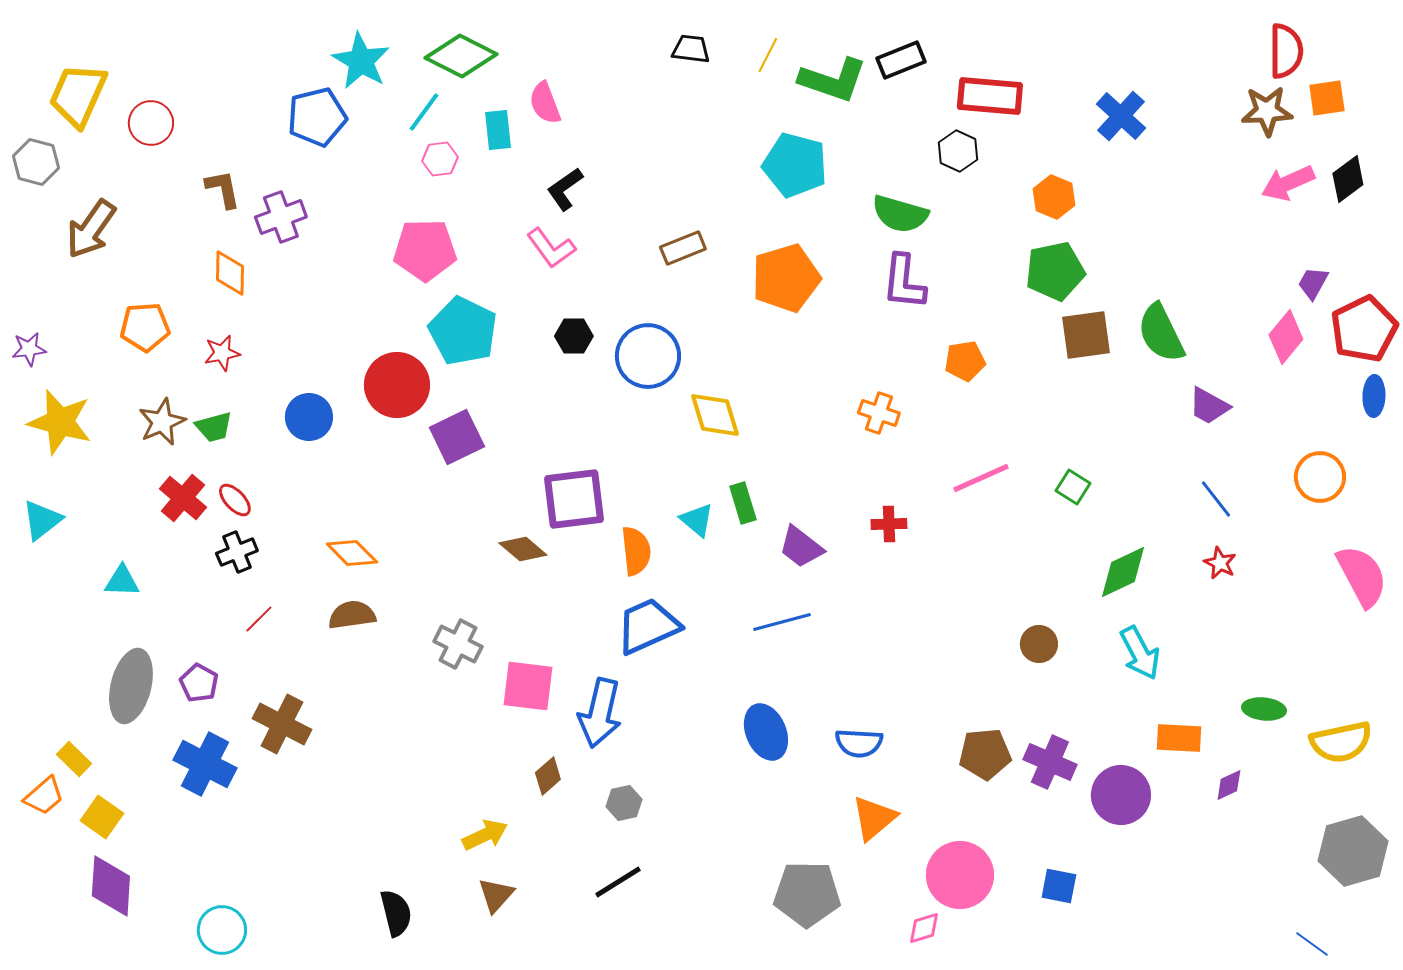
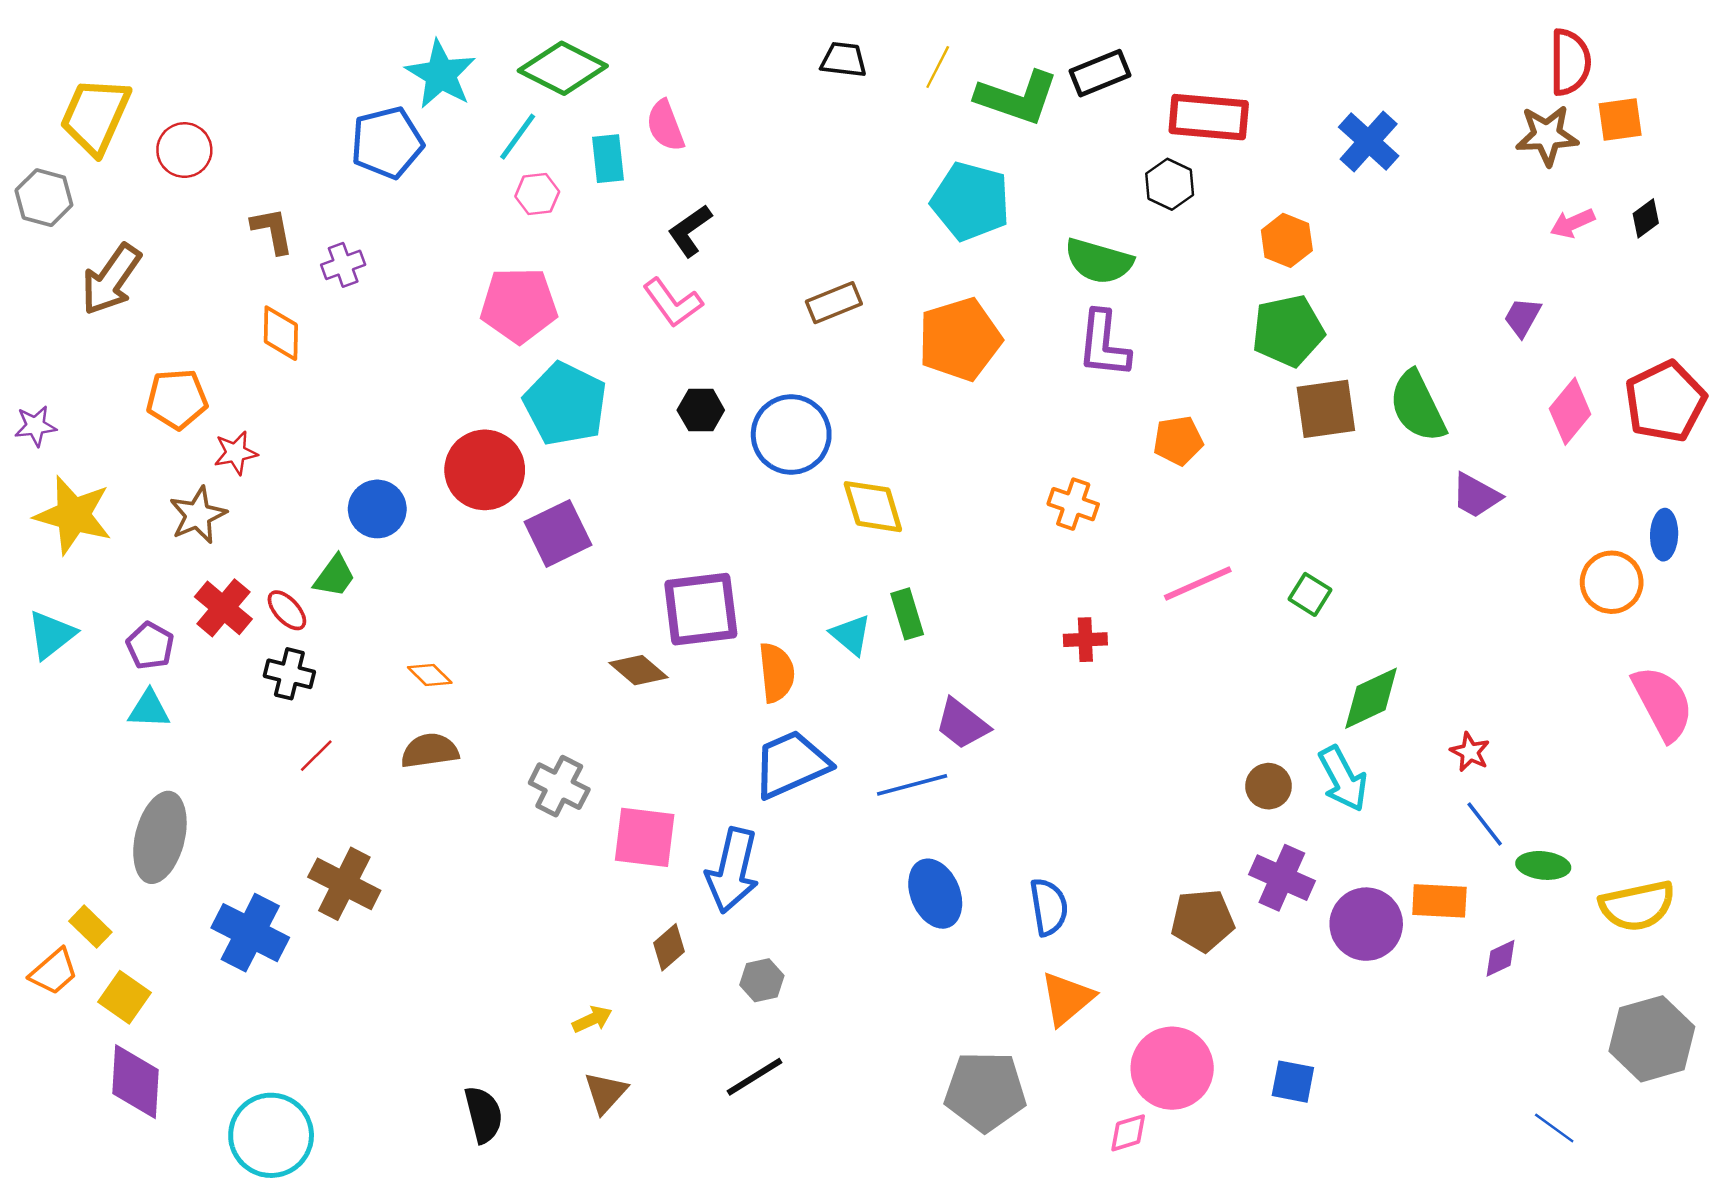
black diamond: (1348, 179) -> (1646, 218), size x0.7
pink arrow: (1288, 183) -> (1573, 223), size x0.7
purple cross: (281, 217) -> (343, 265), size x0.7
purple trapezoid: (1313, 283) -> (1522, 317), moved
red star: (222, 353) -> (236, 453), moved
blue ellipse: (1374, 396) -> (1664, 535), moved
green trapezoid: (214, 427) -> (335, 576), moved, turned -39
blue line: (1216, 499) -> (1485, 824), moved
purple trapezoid: (801, 547) -> (962, 724), moved
black cross: (237, 552) -> (289, 674), turned 36
orange diamond: (352, 553) -> (430, 675), size x0.7
red star: (1220, 563) -> (1470, 752), moved
blue line: (782, 622) -> (912, 785), moved
cyan arrow: (1140, 653) -> (1343, 779), moved
purple pentagon: (199, 683) -> (150, 646), moved
blue semicircle: (859, 743) -> (1049, 907), turned -102
purple cross: (1050, 762) -> (1282, 878), moved
purple circle: (1121, 795) -> (1366, 924), moved
yellow arrow: (485, 835) -> (592, 1019), size x0.7
cyan circle: (222, 930) -> (271, 1135), size x1.4
blue line: (1312, 944) -> (1554, 1128), moved

